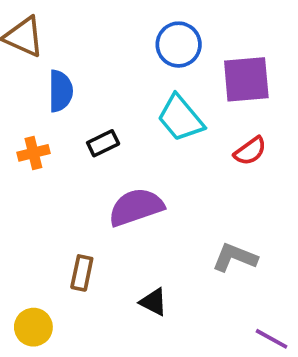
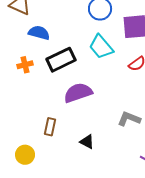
blue semicircle: (60, 91) -> (39, 33), turned -75
black rectangle: (103, 143) -> (61, 60), size x1.8

